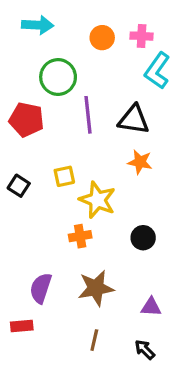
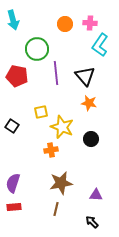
cyan arrow: (38, 25) -> (13, 20), moved, turned 72
black triangle: (134, 120) -> (85, 76), turned 40
black square: (19, 186) -> (12, 126), moved
black circle: (143, 238) -> (91, 139), moved
purple semicircle: (41, 288) -> (13, 183), moved
brown line: (94, 340) -> (56, 209), moved

